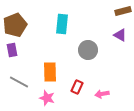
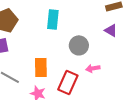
red rectangle: (77, 87) -> (68, 82), size x1.6
pink arrow: (102, 94) -> (93, 68), moved

